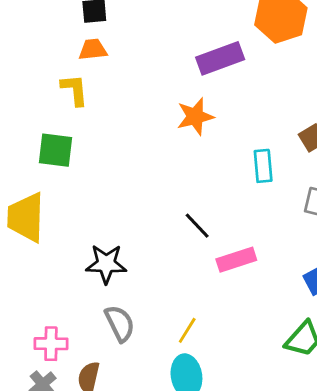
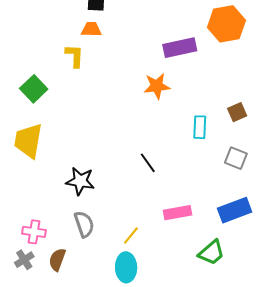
green square: (55, 150) -> (34, 89), moved, turned 32
pink rectangle: (236, 260) -> (177, 213), moved

